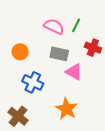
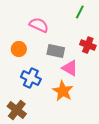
green line: (76, 25) -> (80, 12), moved
pink semicircle: (54, 26) -> (39, 25), moved
orange star: (67, 109) -> (63, 91), moved

